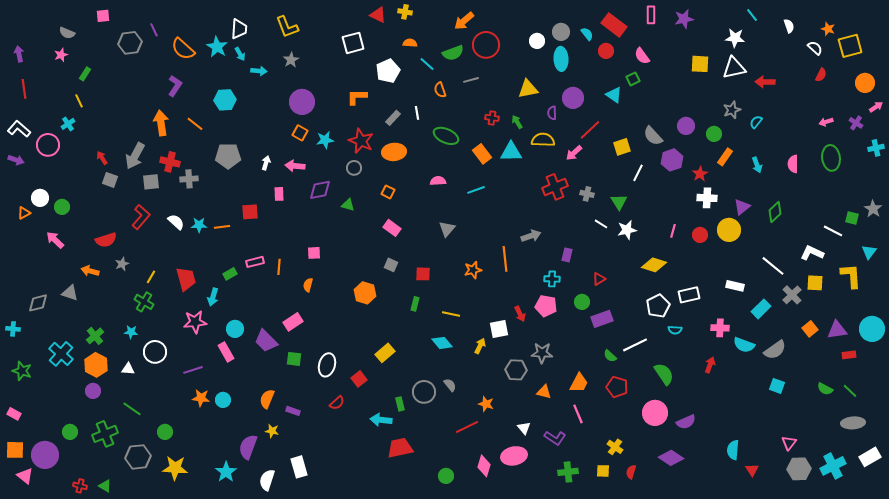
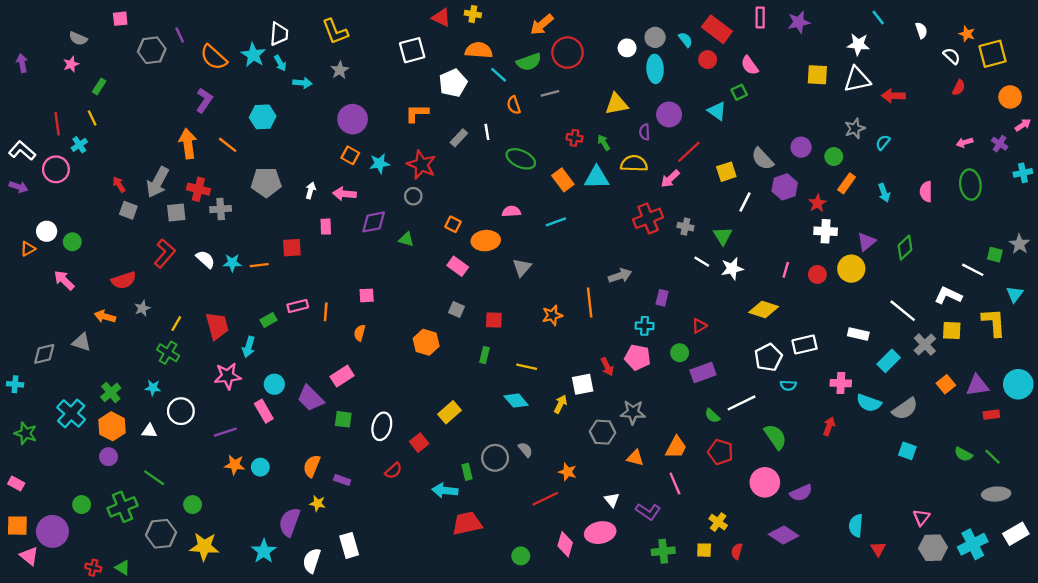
orange semicircle: (410, 43) -> (479, 50), size x1.6
red line: (24, 89) -> (57, 124), moved
orange ellipse: (394, 152) -> (486, 241), moved

